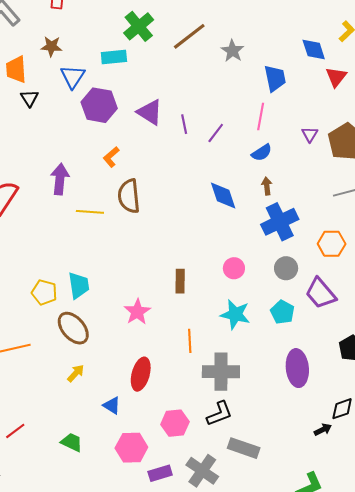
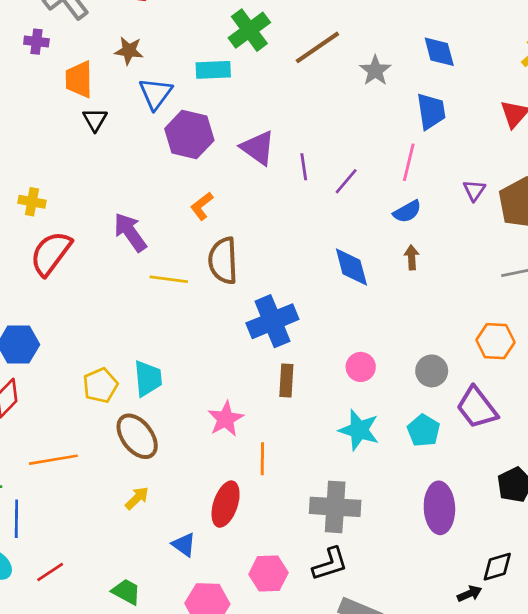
blue diamond: (314, 49) -> (439, 52), moved
purple arrow: (60, 179) -> (130, 232), turned -44
blue cross: (280, 222) -> (272, 321), moved
yellow pentagon: (44, 292) -> (100, 385), turned 30
orange line: (190, 341) -> (262, 459), moved

